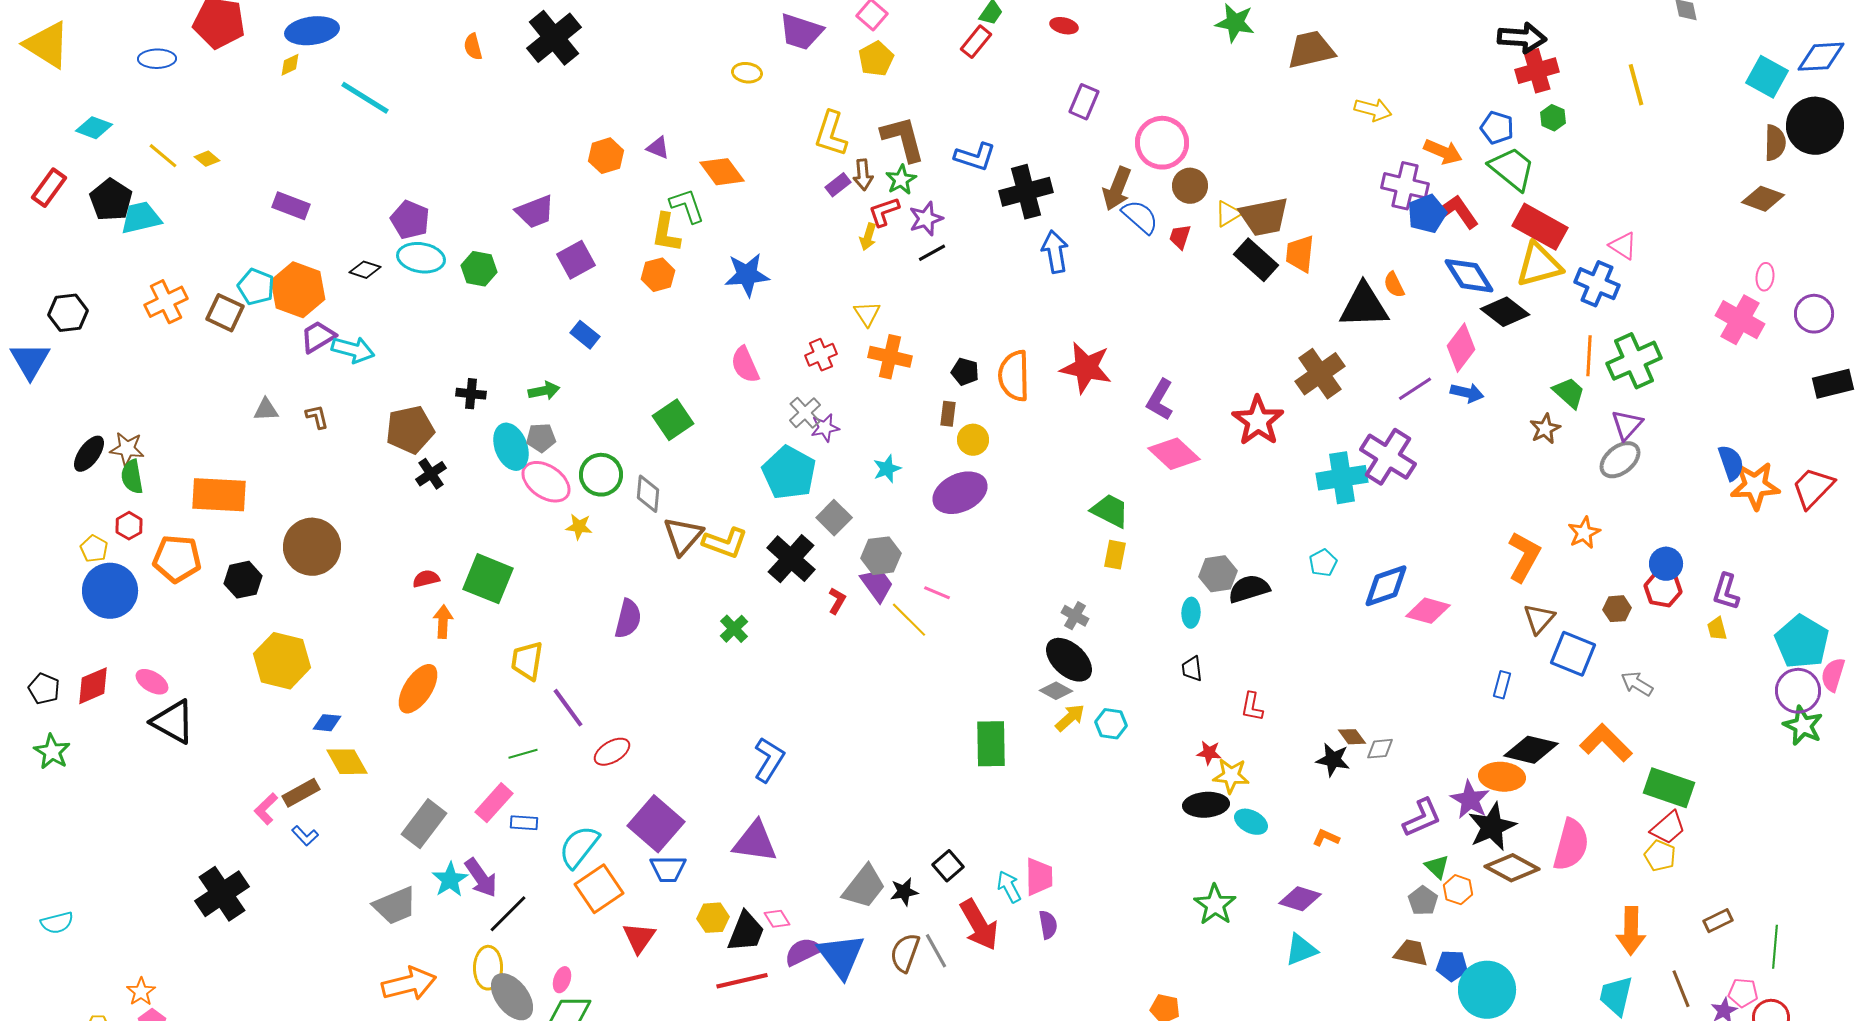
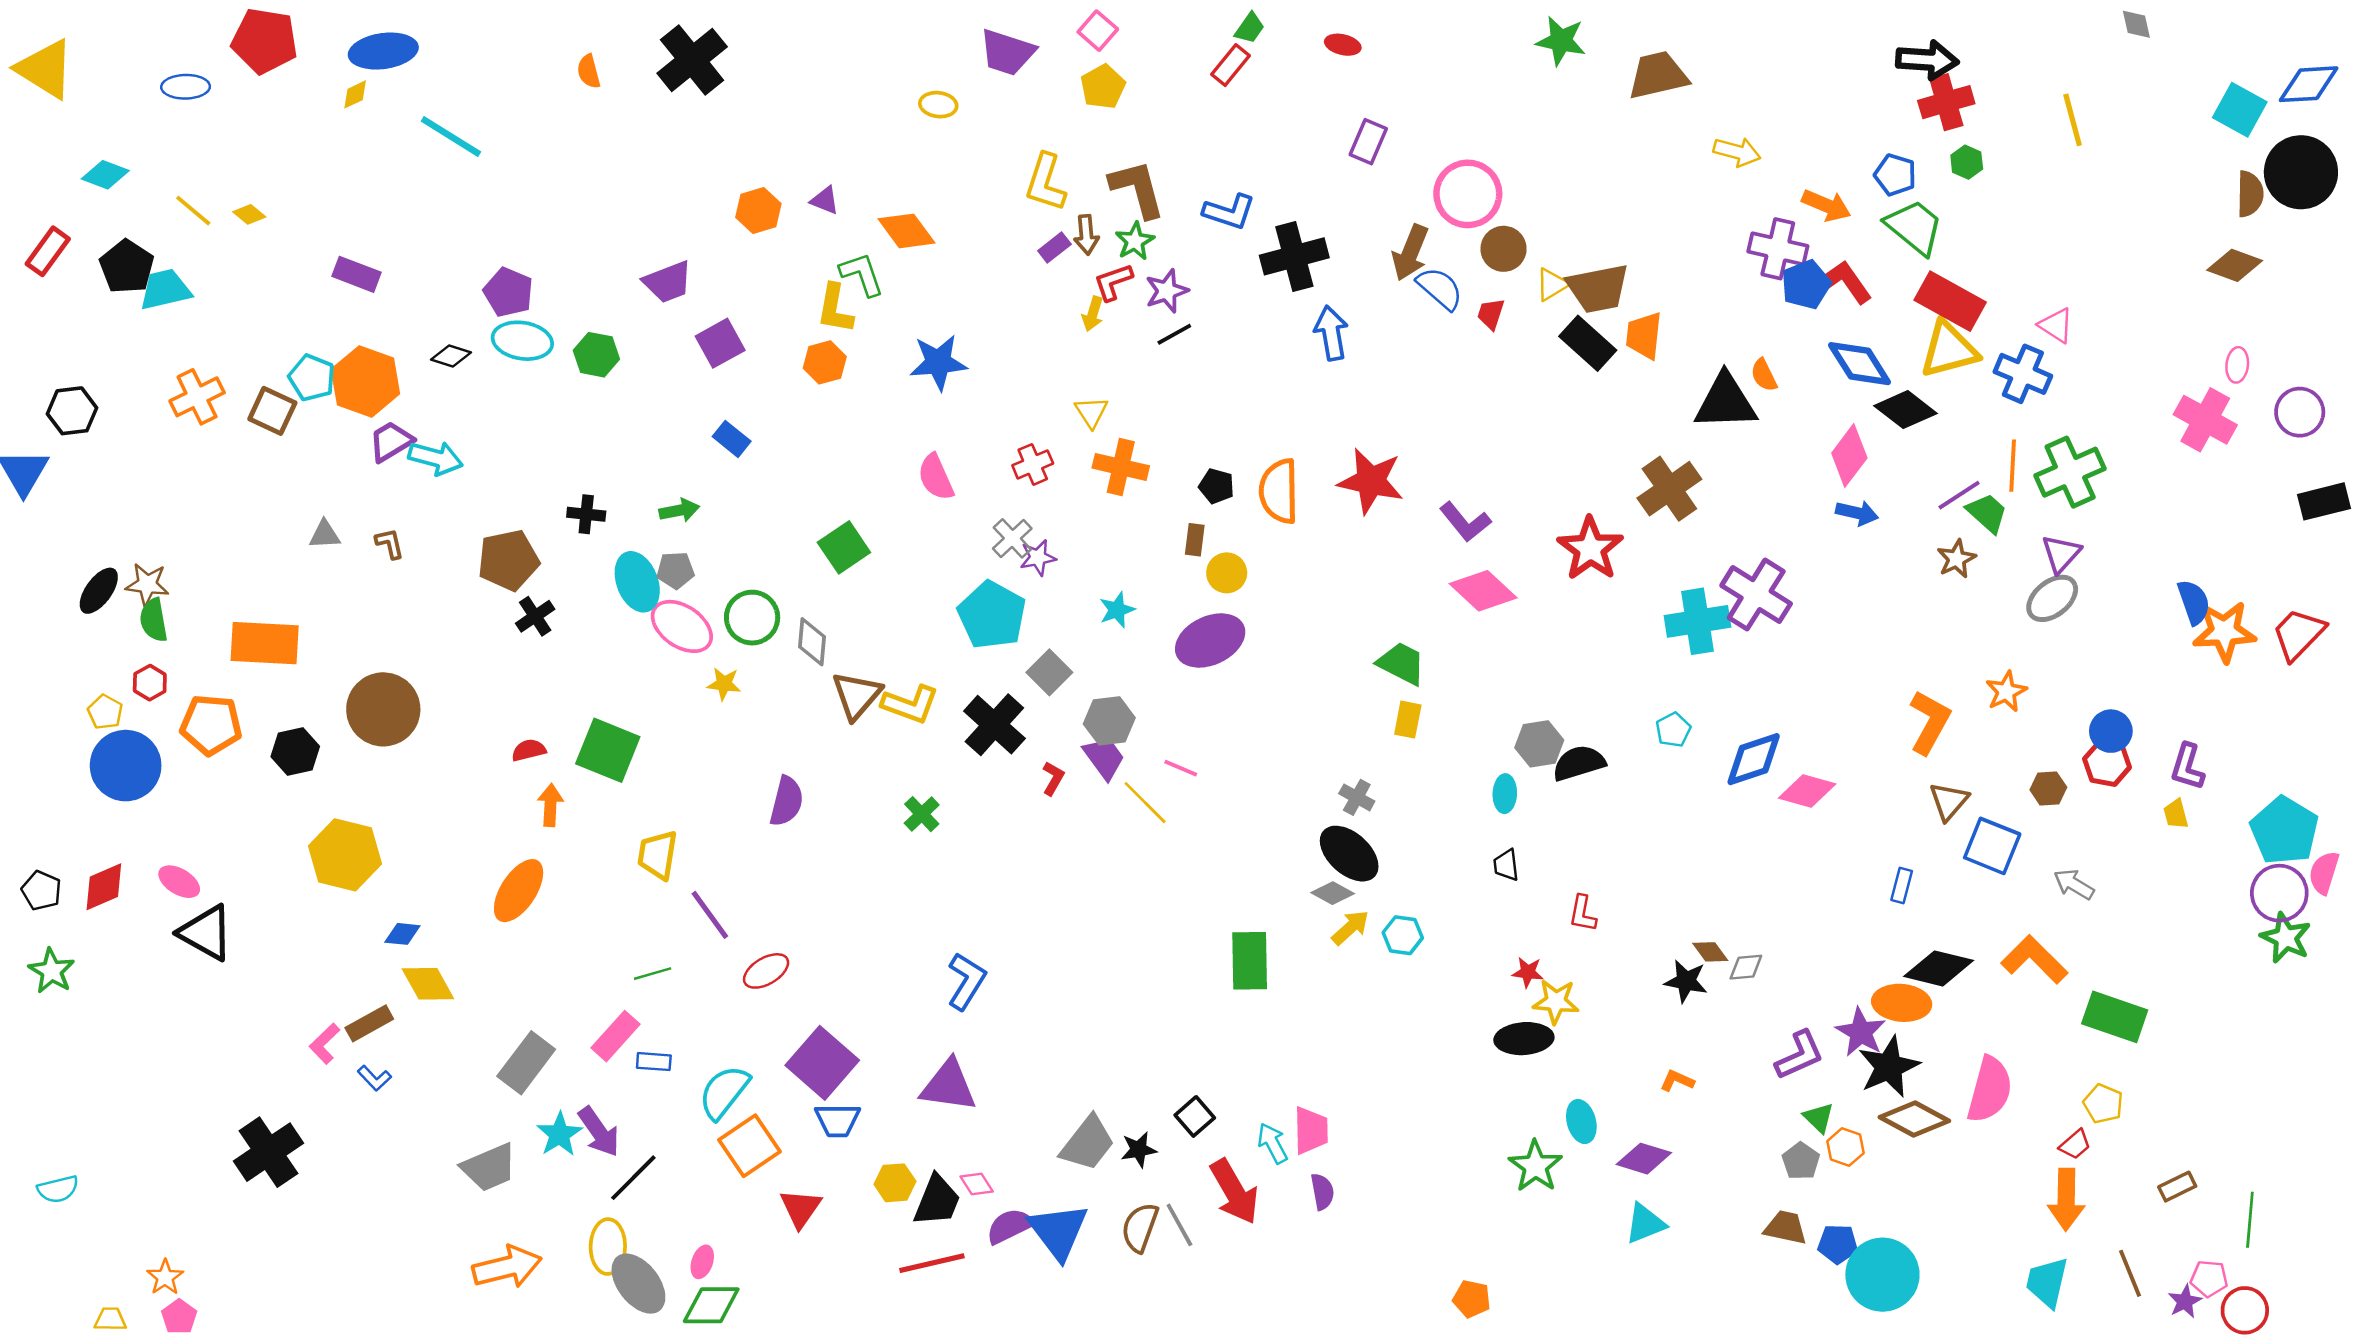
purple line: (1415, 389) -> (1959, 495), moved
purple L-shape: (1160, 400) -> (1465, 522), turned -69
cyan ellipse: (1251, 822) -> (1581, 1122), moved, turned 48
red trapezoid: (1668, 828) -> (2075, 1144), moved, size x0.7

